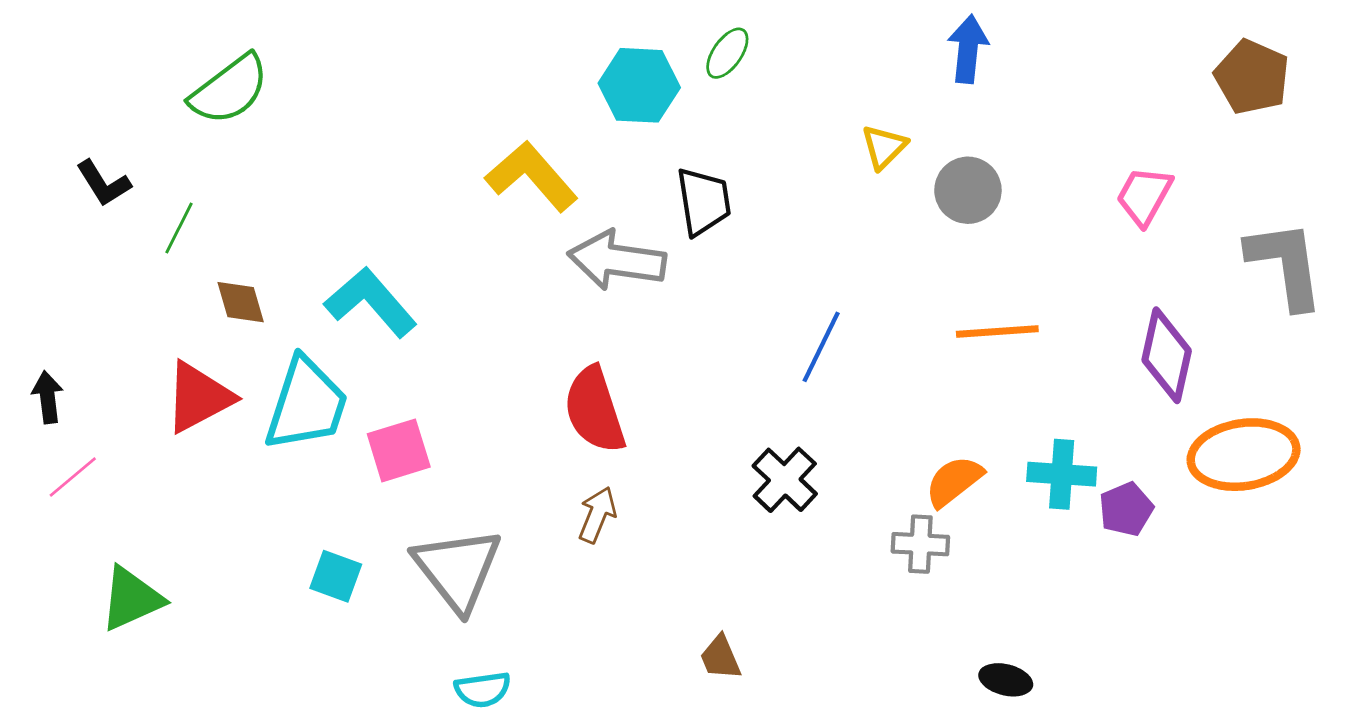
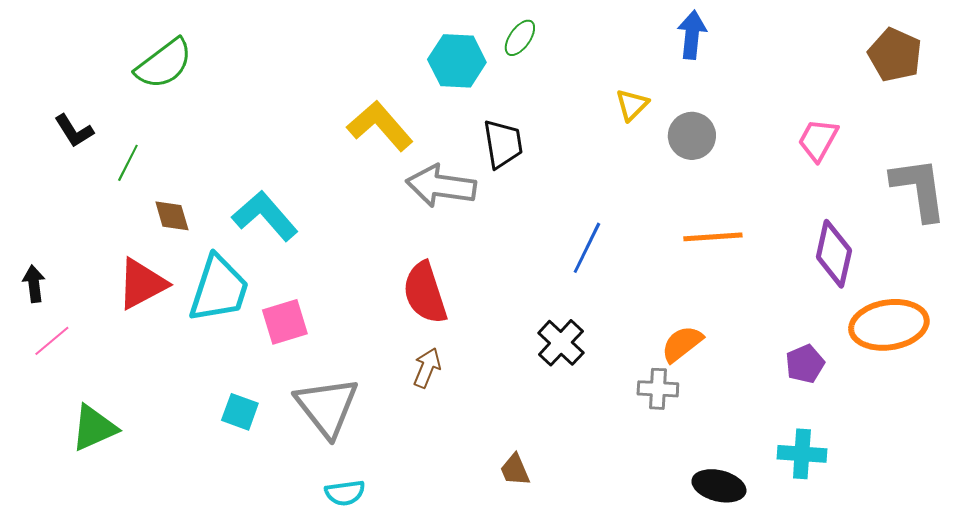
cyan cross: (1062, 474) -> (802, 454), moved
black ellipse: (1006, 680) -> (719, 486), size x1.4

